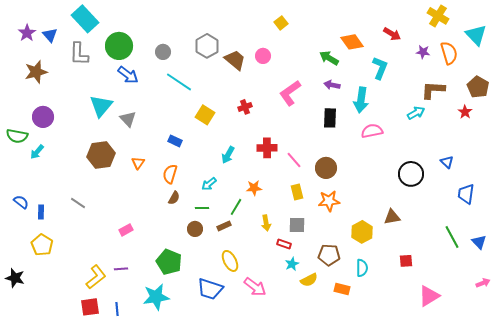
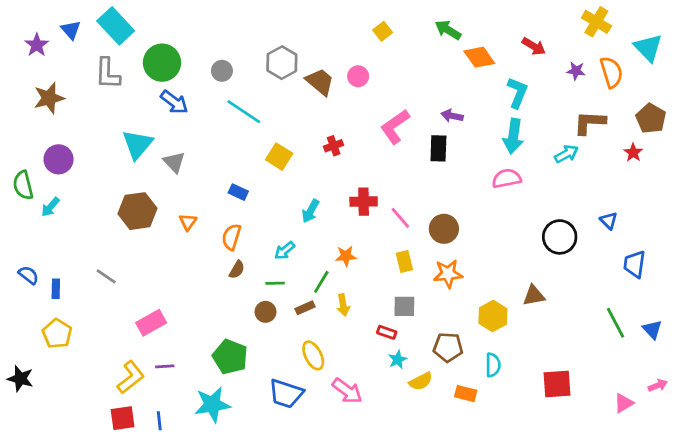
blue triangle: (50, 35) -> (71, 30), moved
green arrow: (329, 58) -> (448, 30), moved
cyan arrow: (361, 100) -> (513, 136), moved
black rectangle: (330, 118) -> (438, 148), moved
green semicircle: (17, 136) -> (23, 185), turned 65
yellow arrow: (266, 223) -> (343, 305), moved
pink rectangle: (126, 230) -> (151, 323), moved, size x1.5
red square: (406, 261) -> (557, 384), moved, size x1.6
pink triangle: (429, 296) -> (624, 403), moved, size x0.7

